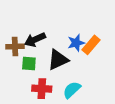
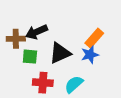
blue star: (76, 43) -> (90, 55), moved

